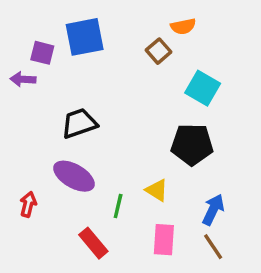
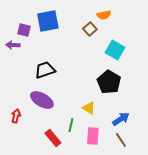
black pentagon: (192, 144) -> (109, 82), turned 30
green line: (118, 206) -> (71, 125), moved
blue arrow: (213, 210) -> (121, 119), turned 30

